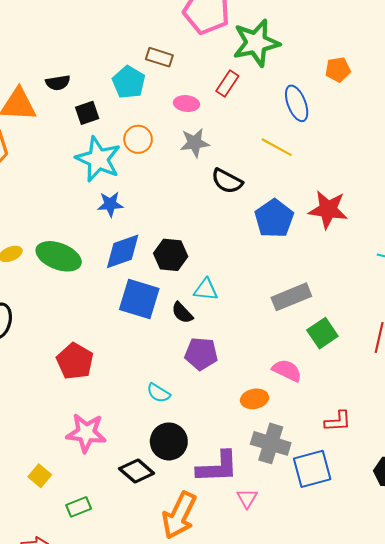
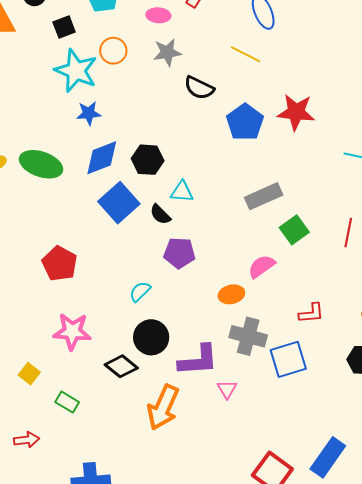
blue square: (139, 299) -> (119, 203), turned 33
pink semicircle: (287, 370) -> (261, 266), turned -60
cyan semicircle: (158, 393) -> (140, 291), turned 105
green rectangle: (79, 507) -> (67, 402), turned 55

